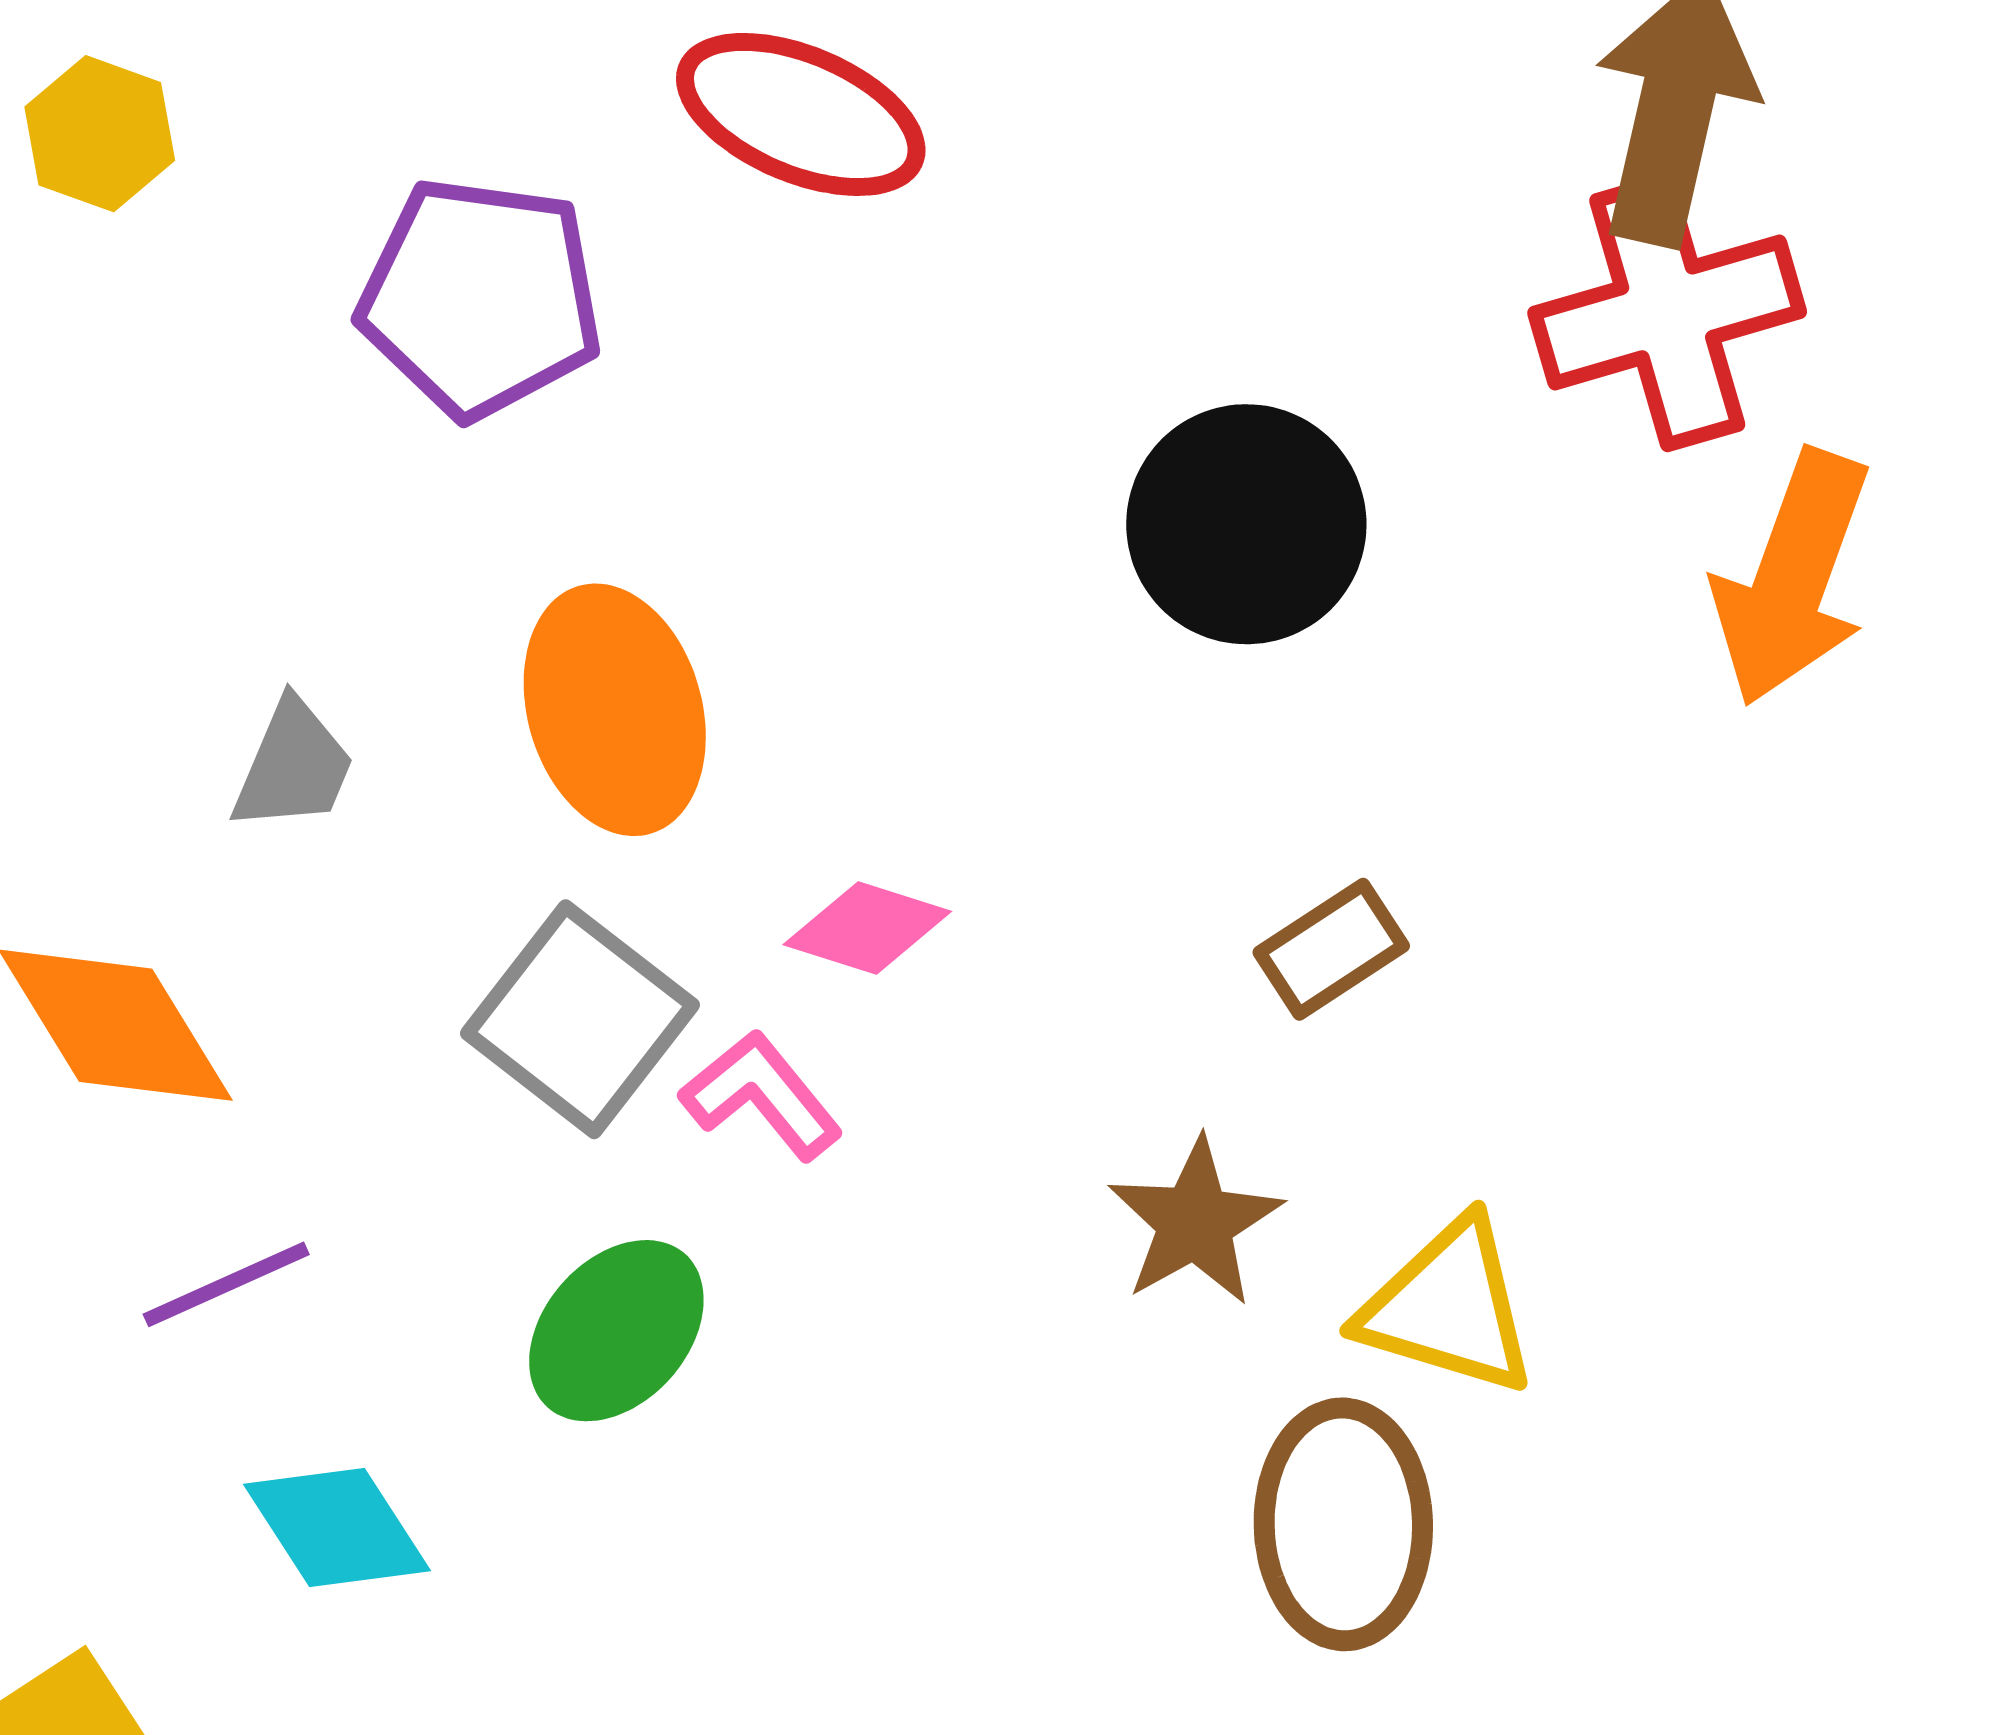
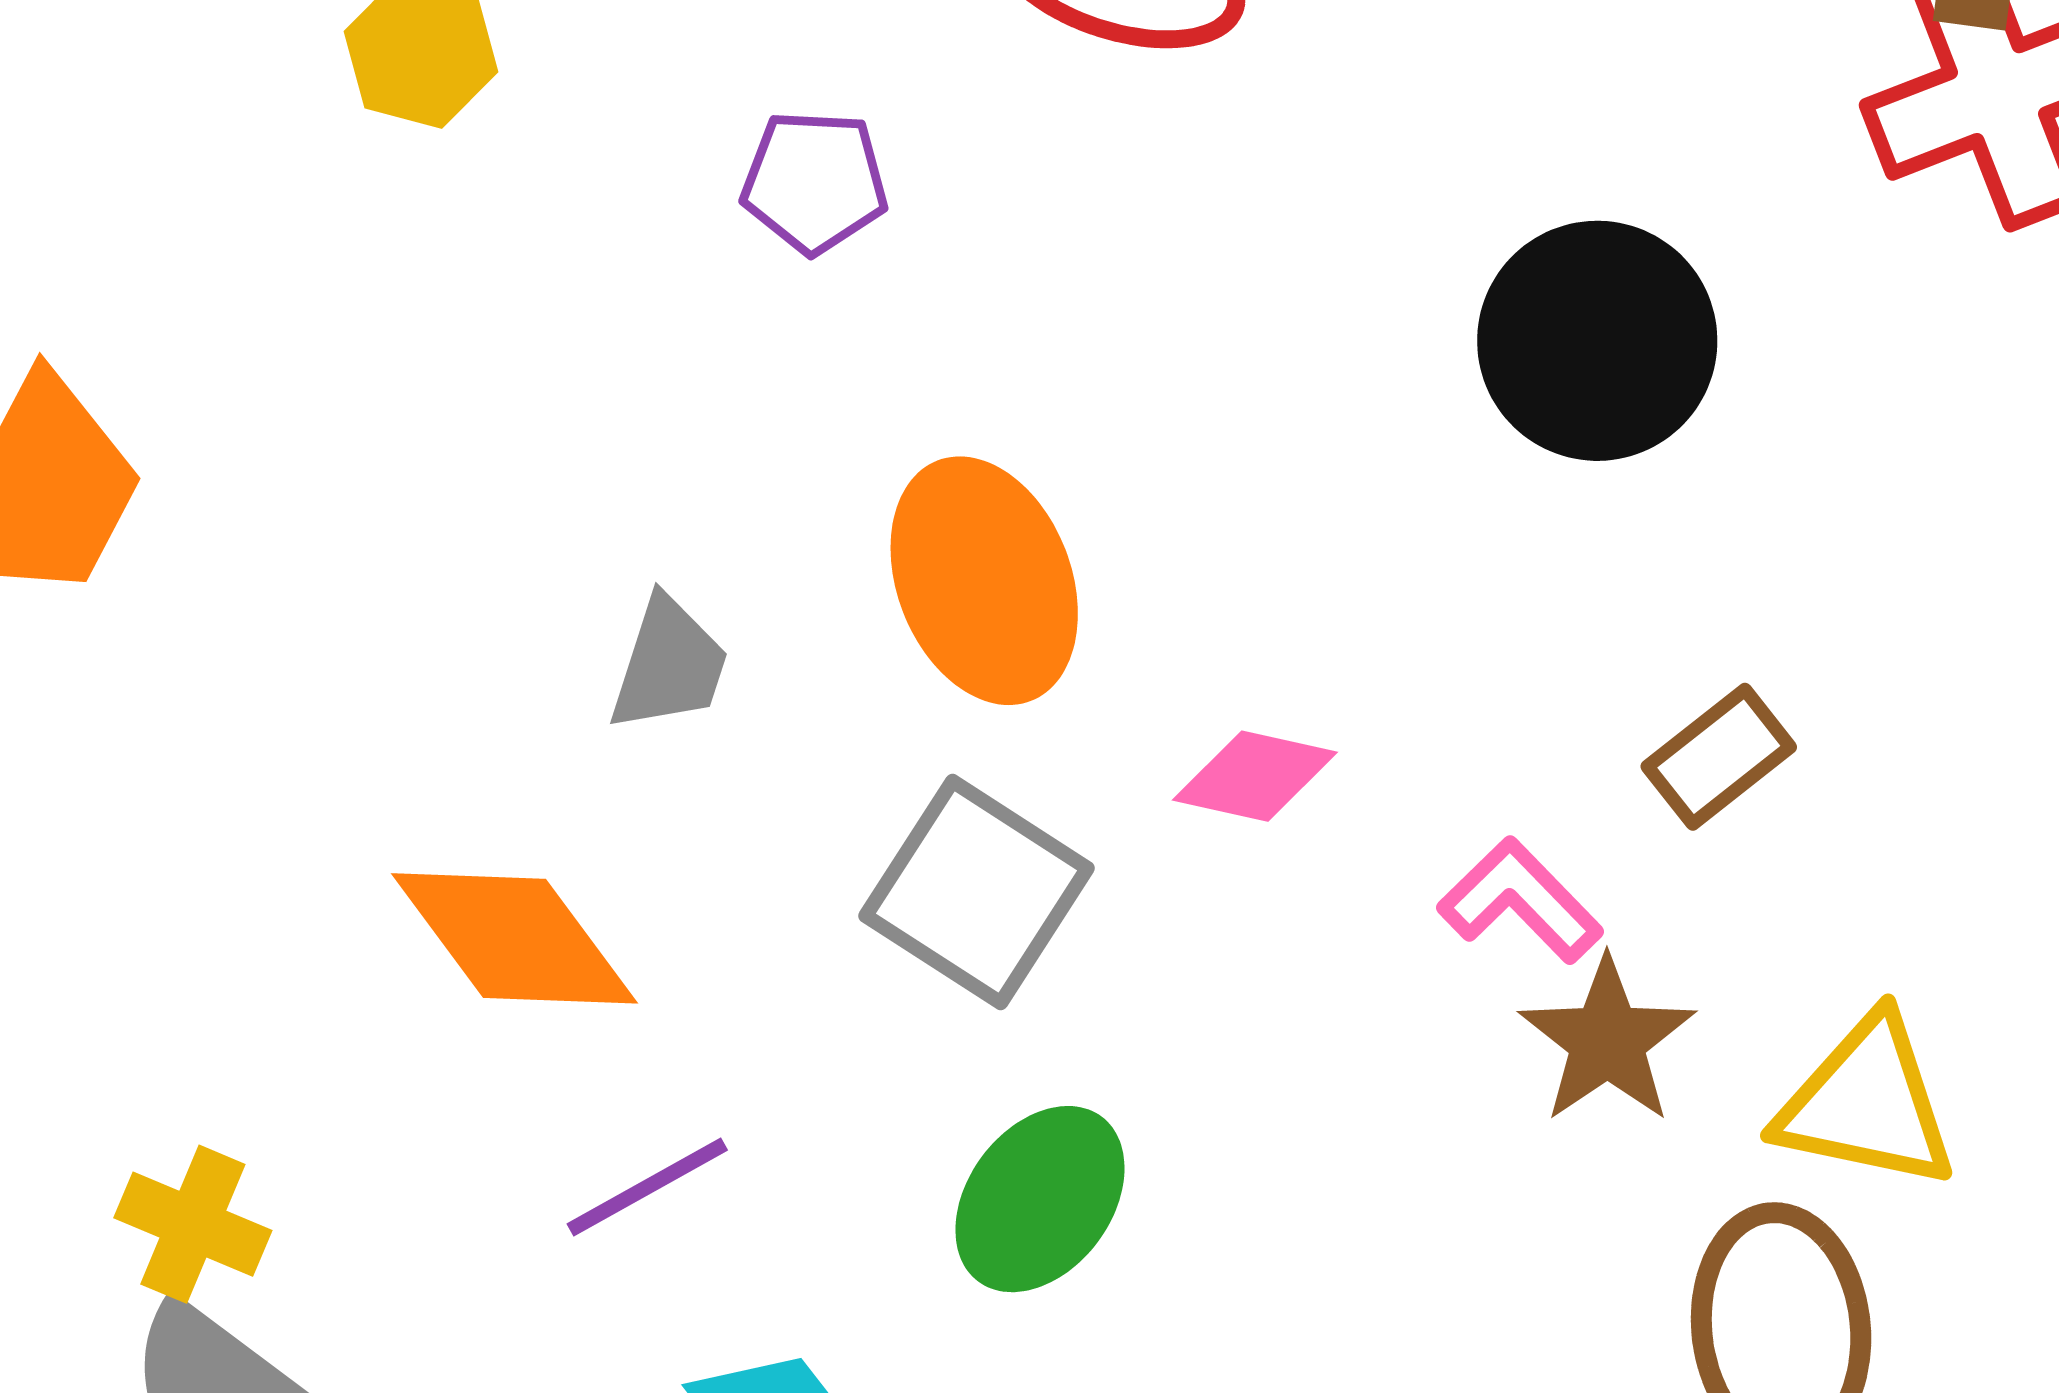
purple pentagon: (481, 298) -> (815, 182), size x0.6
pink L-shape: (761, 1095) -> (1520, 901), moved

